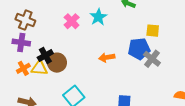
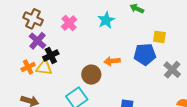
pink cross: (72, 21) -> (69, 23), moved
purple cross: (21, 42) -> (38, 41), moved, turned 30
gray cross: (152, 59) -> (172, 70), moved
brown circle: (57, 63) -> (91, 75), moved

